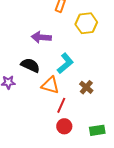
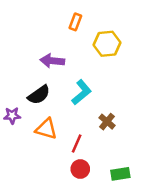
black semicircle: (30, 65) -> (39, 95), turned 120
orange triangle: (50, 85) -> (46, 129), moved

